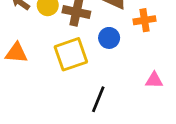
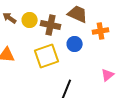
pink triangle: (154, 80) -> (108, 75), turned -40

